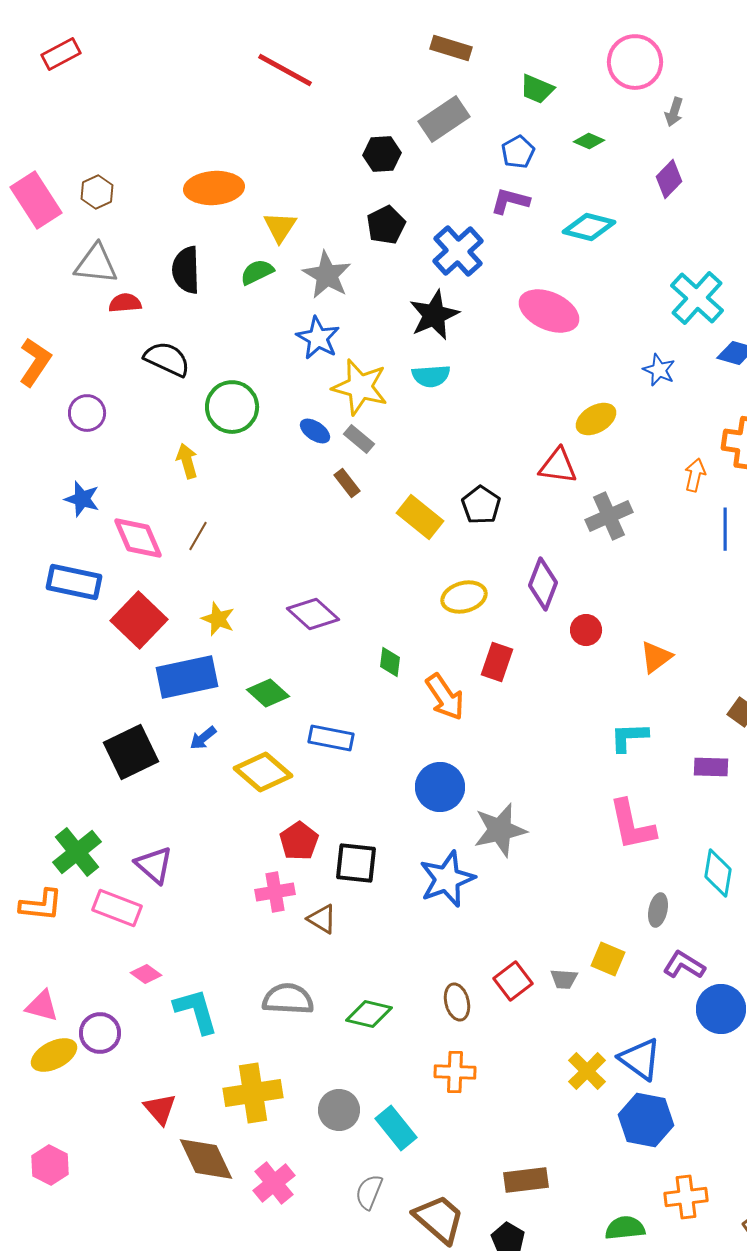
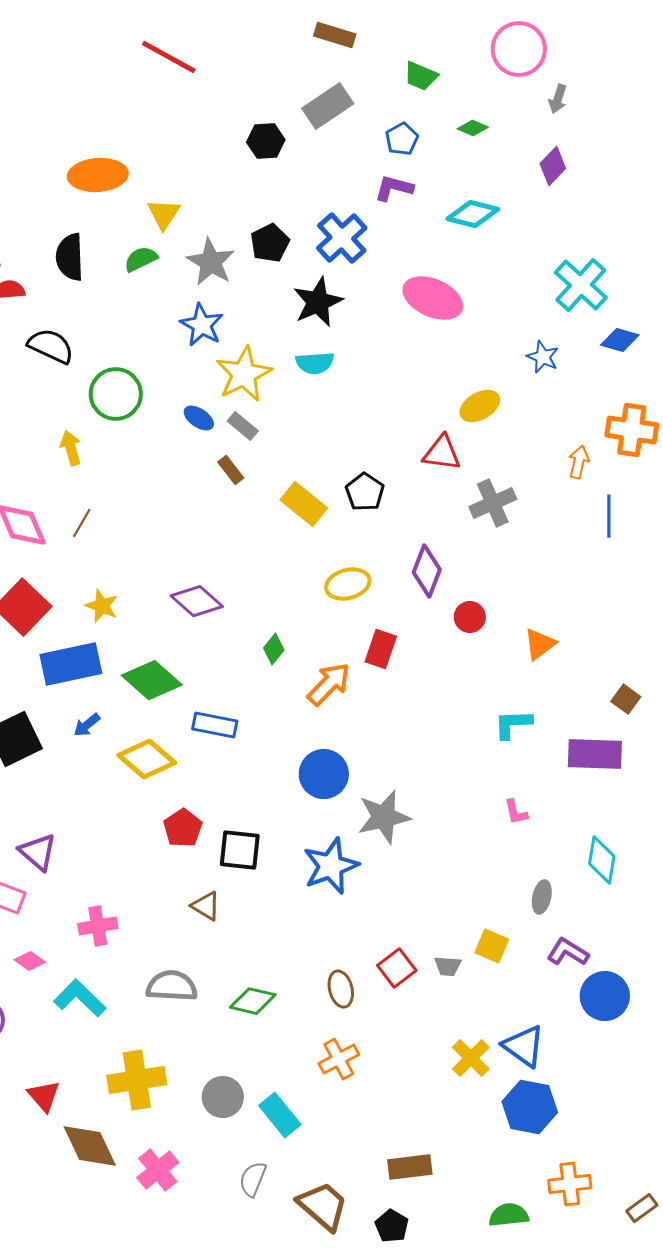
black pentagon: (386, 225) -> (270, 243), moved
yellow star: (360, 387) -> (244, 374), turned 30
green diamond: (390, 662) -> (274, 649), turned 32
green diamond: (268, 693) -> (152, 680), size x1.4
orange arrow: (445, 697) -> (329, 684), turned -102
purple rectangle: (711, 767) -> (595, 754), size x1.6
pink L-shape: (632, 825) -> (516, 812), size x0.5
pink cross: (275, 892) -> (98, 926), moved
cyan L-shape: (196, 1011) -> (80, 998), turned -30
orange cross: (455, 1072) -> (339, 1059), turned -30

